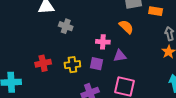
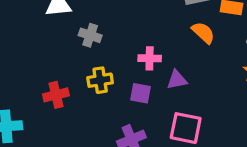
orange semicircle: (126, 27) -> (203, 33), moved
yellow cross: (72, 65) -> (100, 80), moved

